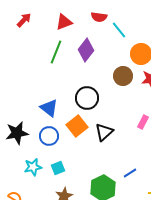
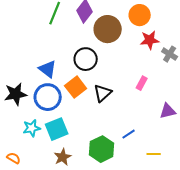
brown circle: (123, 76) -> (108, 29), moved, size x1.4
blue circle: (49, 136) -> (48, 97), size x1.4
cyan square: (58, 168) -> (57, 129), size x1.6

